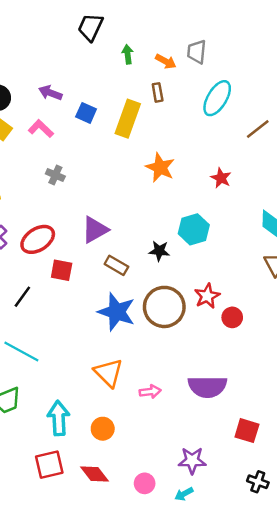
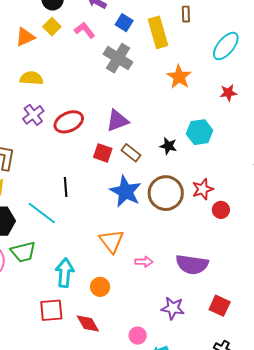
cyan ellipse: (217, 98) -> (226, 46), moved
yellow rectangle: (128, 119) -> (158, 32), turned -44
gray cross: (55, 175) -> (118, 58), moved, size x1.8
red star: (221, 178) -> (228, 93), turned 30
red square: (62, 270) -> (103, 153), moved
black line: (22, 297) -> (66, 187), moved, turned -48
purple star: (192, 461) -> (173, 308), moved
pink circle: (145, 483) -> (138, 336), moved

